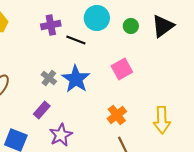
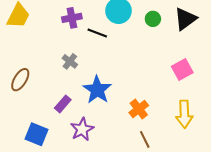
pink square: (122, 69) -> (182, 70), moved
gray cross: (49, 78) -> (70, 61), moved
blue star: (76, 79) -> (97, 90), moved

